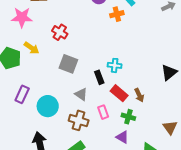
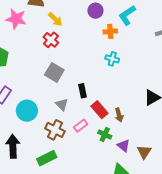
yellow arrow: (32, 48) -> (55, 19), moved
cyan cross: (115, 65) -> (112, 59), moved
pink rectangle: (103, 112) -> (81, 126), turned 64
purple triangle: (122, 137) -> (124, 146), moved

